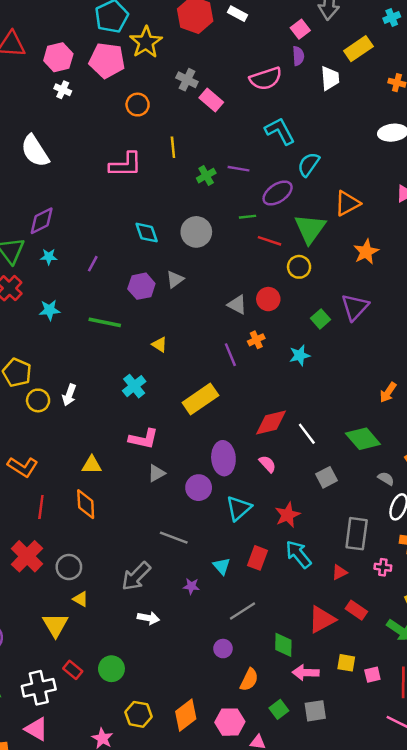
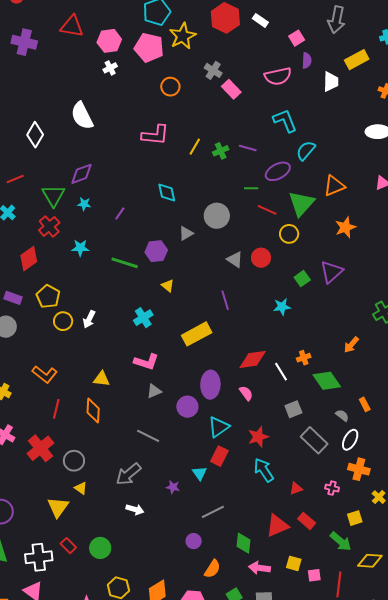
pink square: (300, 29) -> (297, 38), moved
white cross: (63, 90) -> (110, 68), turned 32
yellow line: (173, 147) -> (195, 147), moved, turned 30
gray circle: (196, 232) -> (217, 216), moved
purple hexagon: (141, 286) -> (156, 251), moved
orange cross: (256, 340) -> (304, 358), moved
gray rectangle: (357, 534) -> (314, 440), moved, turned -60
gray line: (174, 538) -> (148, 436), moved
red rectangle: (257, 558) -> (219, 456), moved

